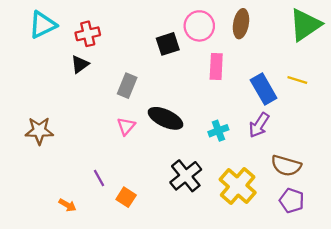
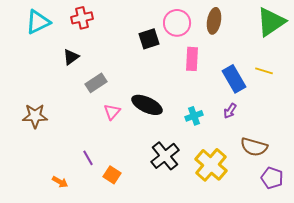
red cross: (88, 34) -> (82, 18), moved
gray rectangle: (127, 86) -> (96, 83), moved, turned 35
purple arrow: (259, 125) -> (230, 111), size x0.7
purple pentagon: (292, 201) -> (272, 178), moved

